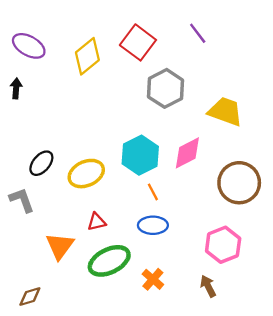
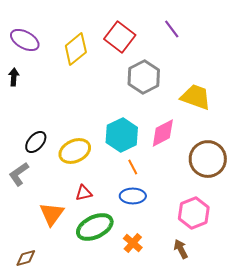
gray L-shape: (22, 200) -> (19, 174), turned -105

